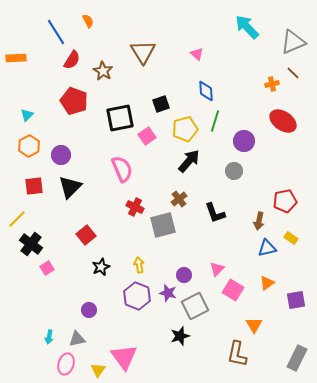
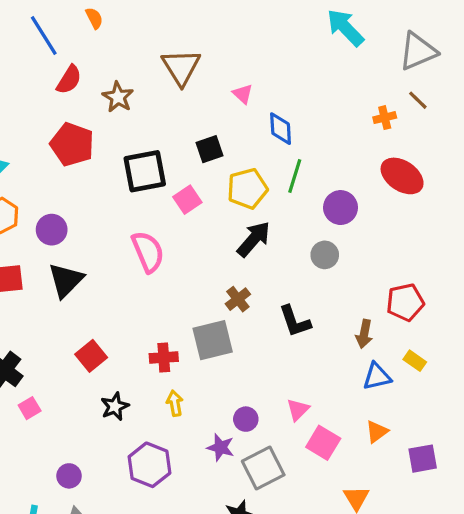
pink triangle: (197, 54) -> (243, 94), moved
red cross: (135, 207) -> (164, 358), moved, turned -30
purple hexagon: (137, 296) -> (150, 465), moved
purple circle: (89, 310) -> (69, 476), moved

